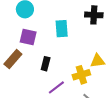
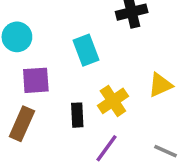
yellow cross: (81, 75) -> (113, 101), moved

